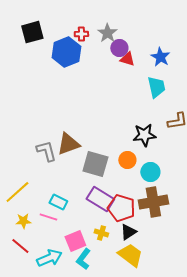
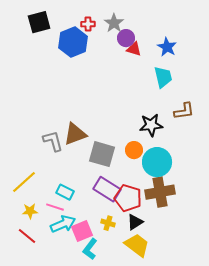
cyan circle: (150, 172) -> (157, 162), size x1.5
cyan arrow: (49, 258) -> (63, 224), moved

